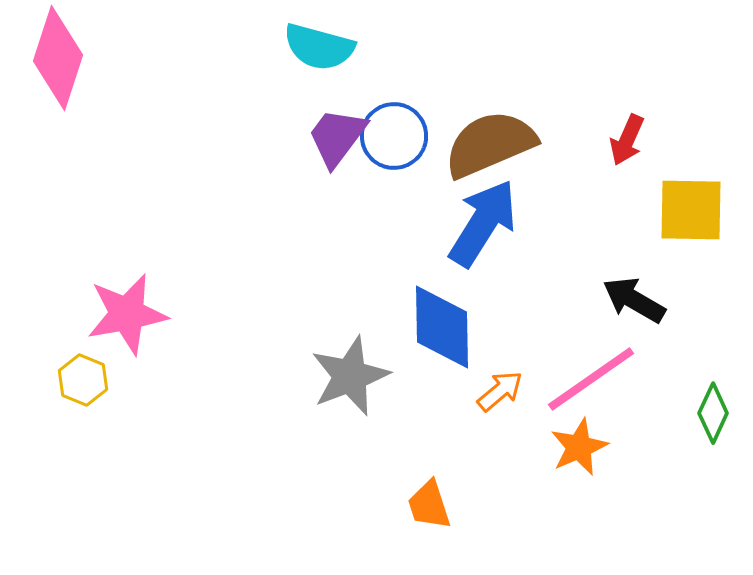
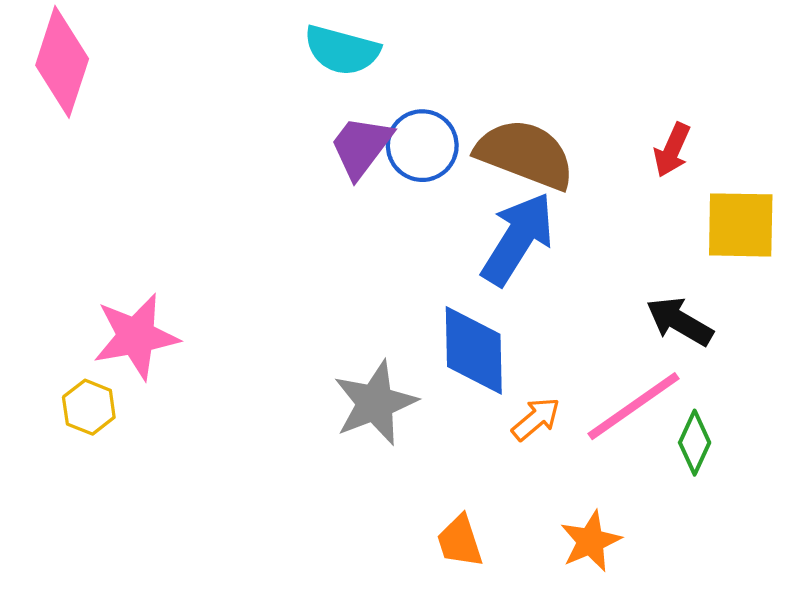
brown semicircle: (490, 144) -> (525, 154), turned 44
green diamond: (713, 413) -> (695, 443), moved
orange star: (579, 447) -> (591, 541), moved

